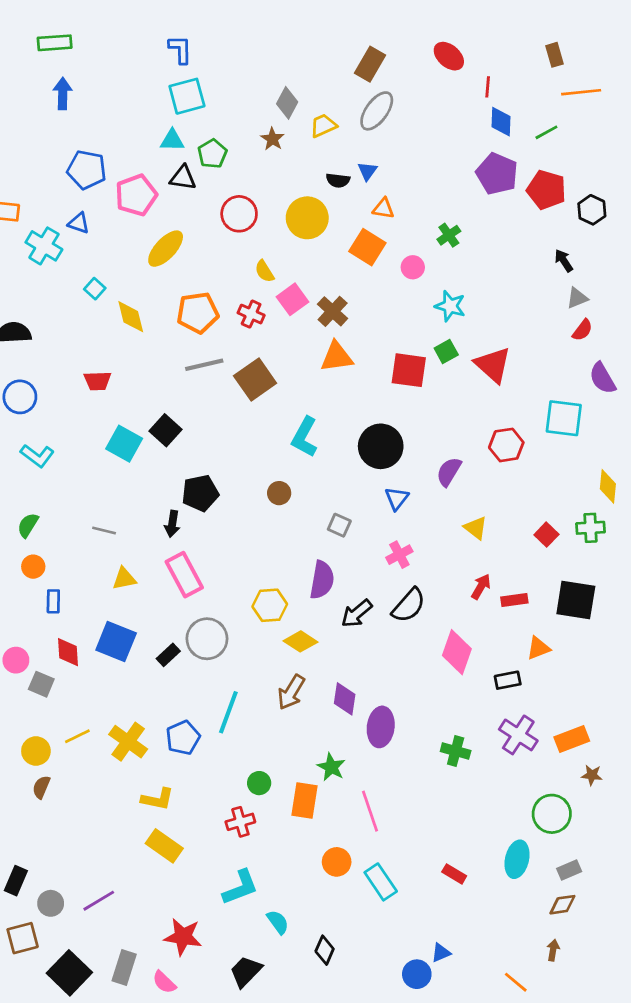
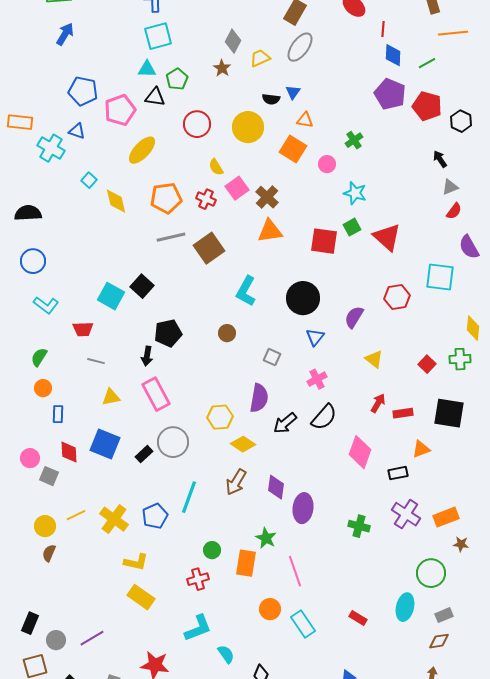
blue arrow: (63, 94) -> (65, 34), turned 30
red trapezoid: (97, 381) -> (83, 329), moved

